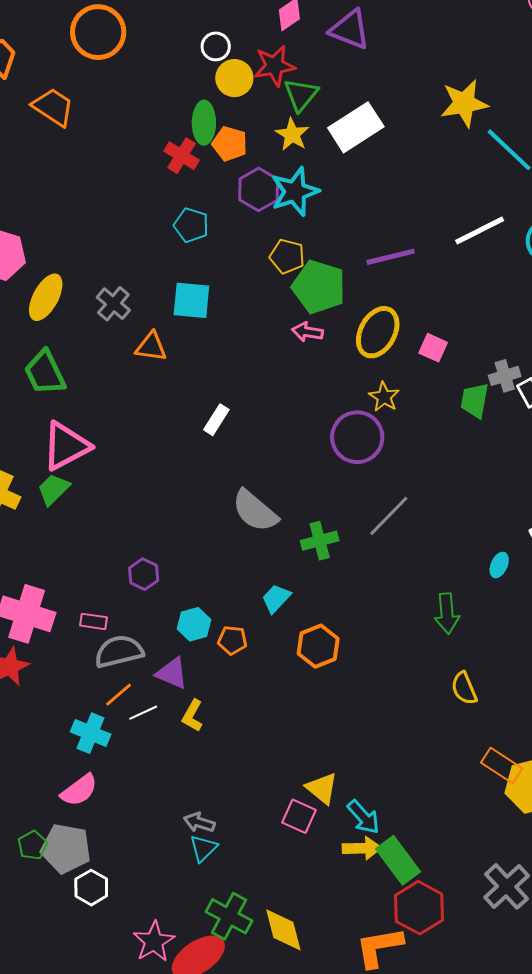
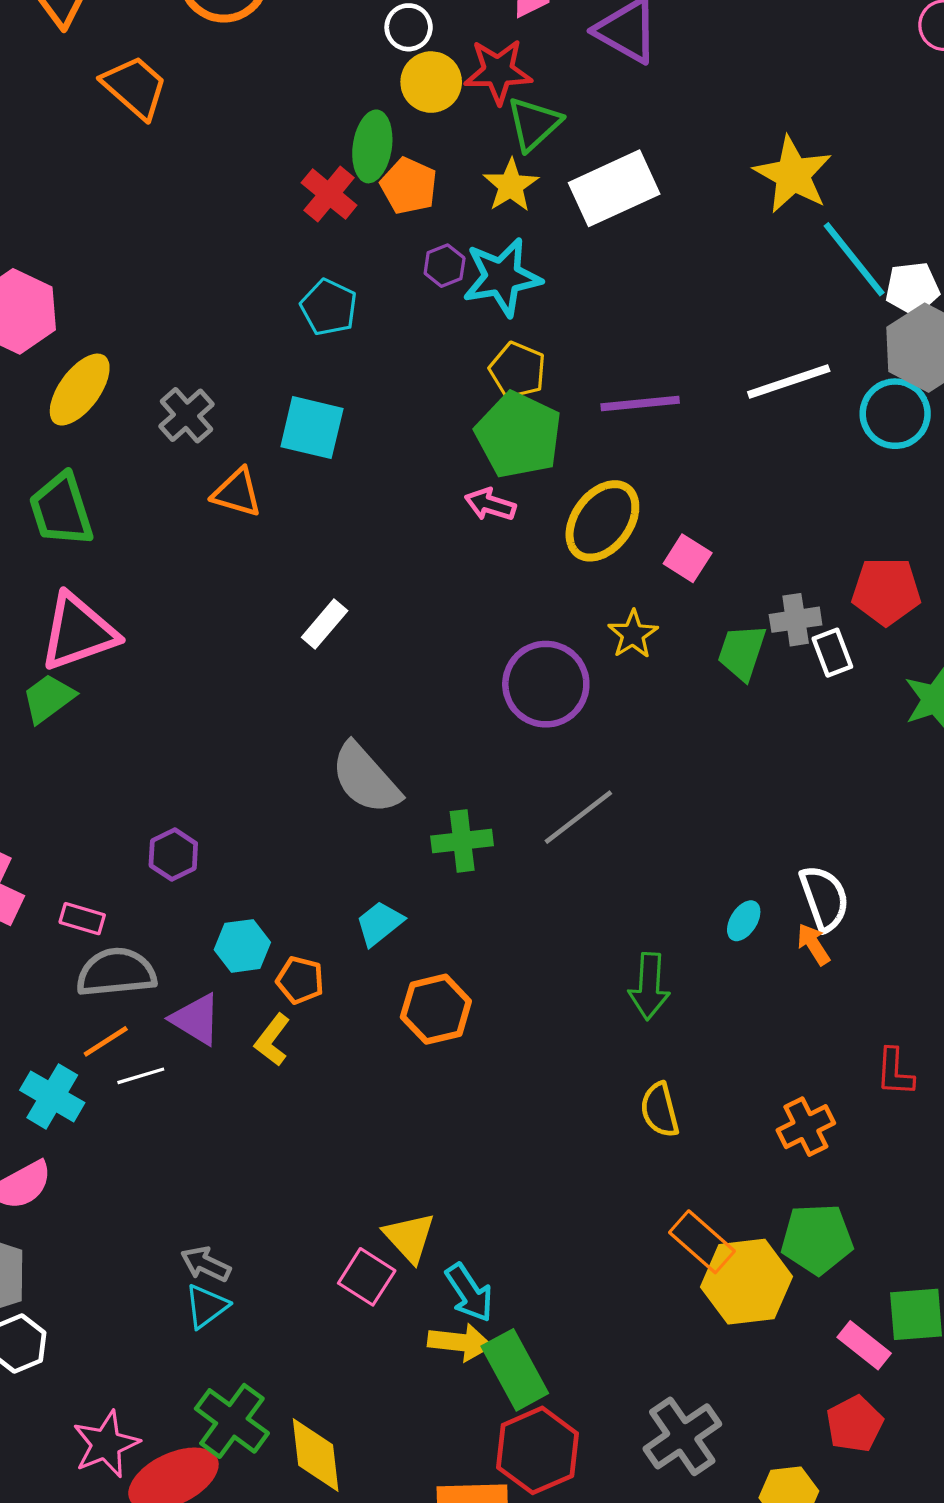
yellow star: (464, 103) -> (793, 175), turned 30
purple hexagon: (259, 189) -> (445, 266), size x0.6
yellow pentagon: (287, 256) -> (518, 370), moved
yellow star: (384, 397) -> (633, 634), moved
yellow L-shape: (192, 716) -> (272, 1040), moved

